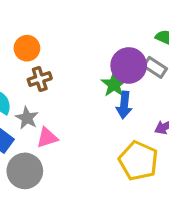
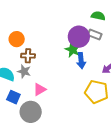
brown cross: (40, 79) -> (28, 56), turned 32
gray star: (27, 118) -> (24, 71), moved

